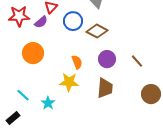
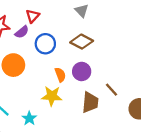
blue circle: (73, 21) -> (45, 44), moved
purple circle: (107, 59) -> (82, 71), moved
brown line: (137, 61) -> (111, 90), moved

